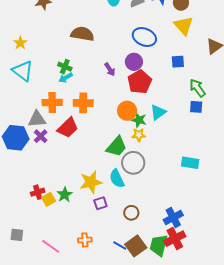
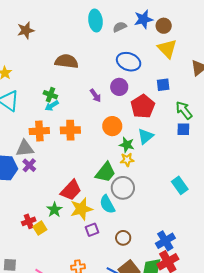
red pentagon: (140, 82) -> (143, 106), moved
orange circle: (127, 111) -> (112, 126), moved
red trapezoid: (68, 128) -> (71, 190), moved
cyan rectangle: (190, 163) -> (180, 185), turned 48
green star: (65, 195) -> (54, 210), moved

